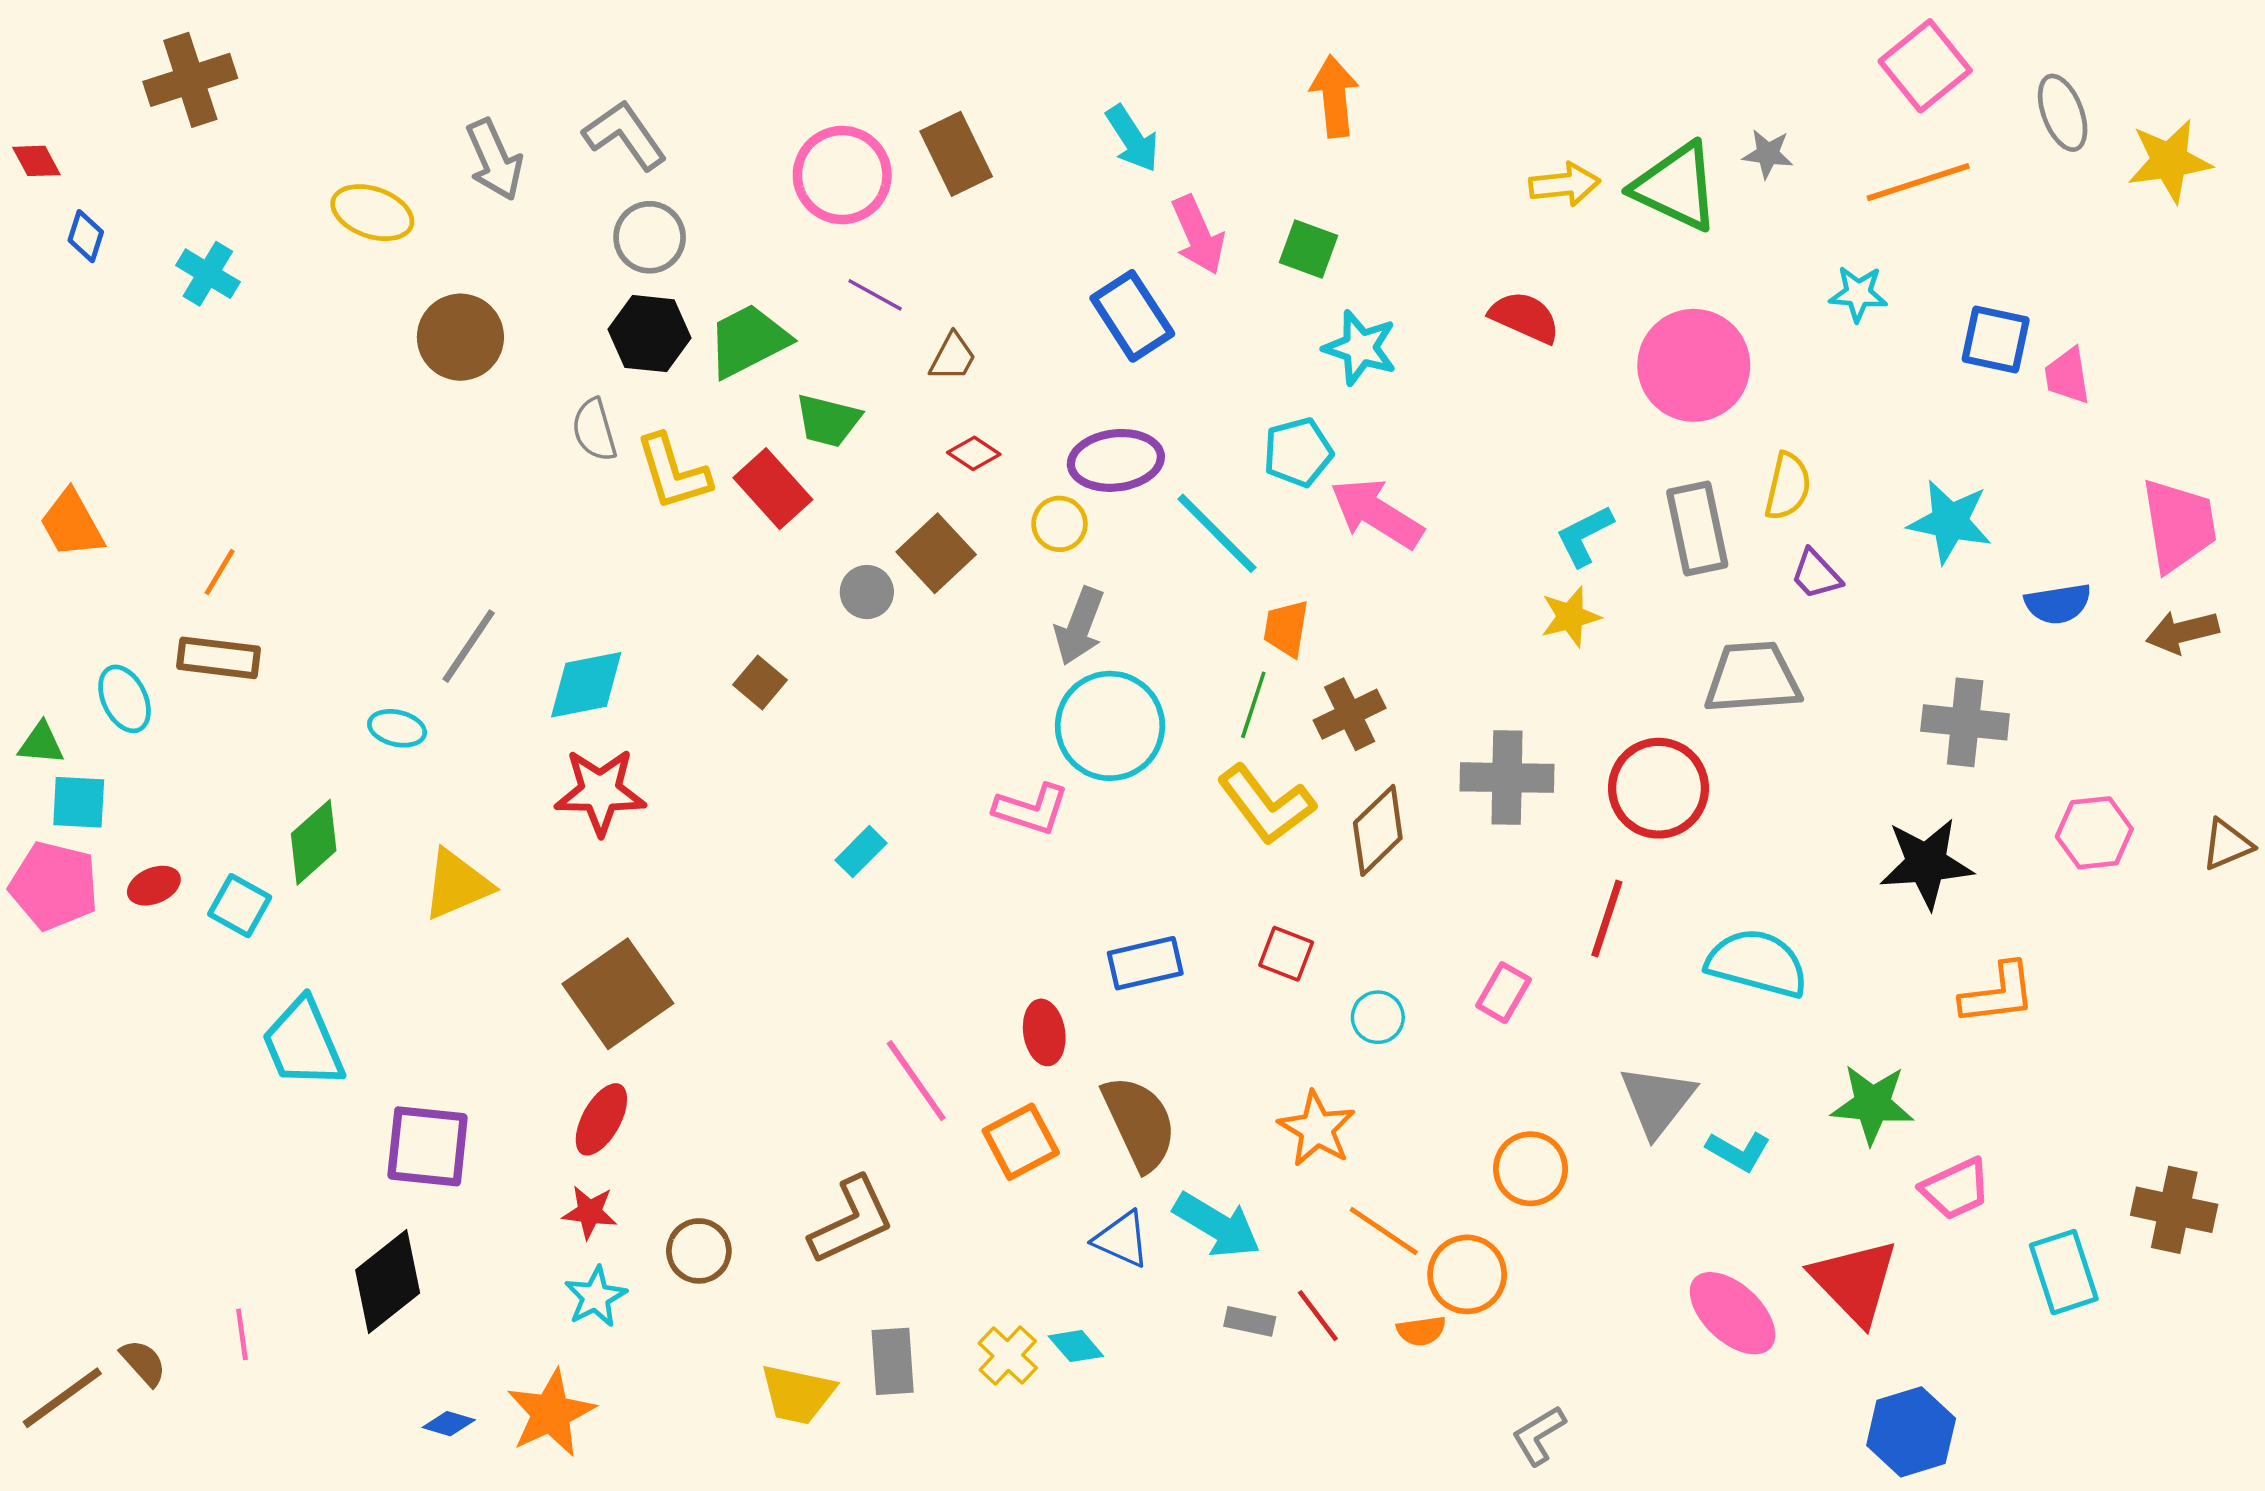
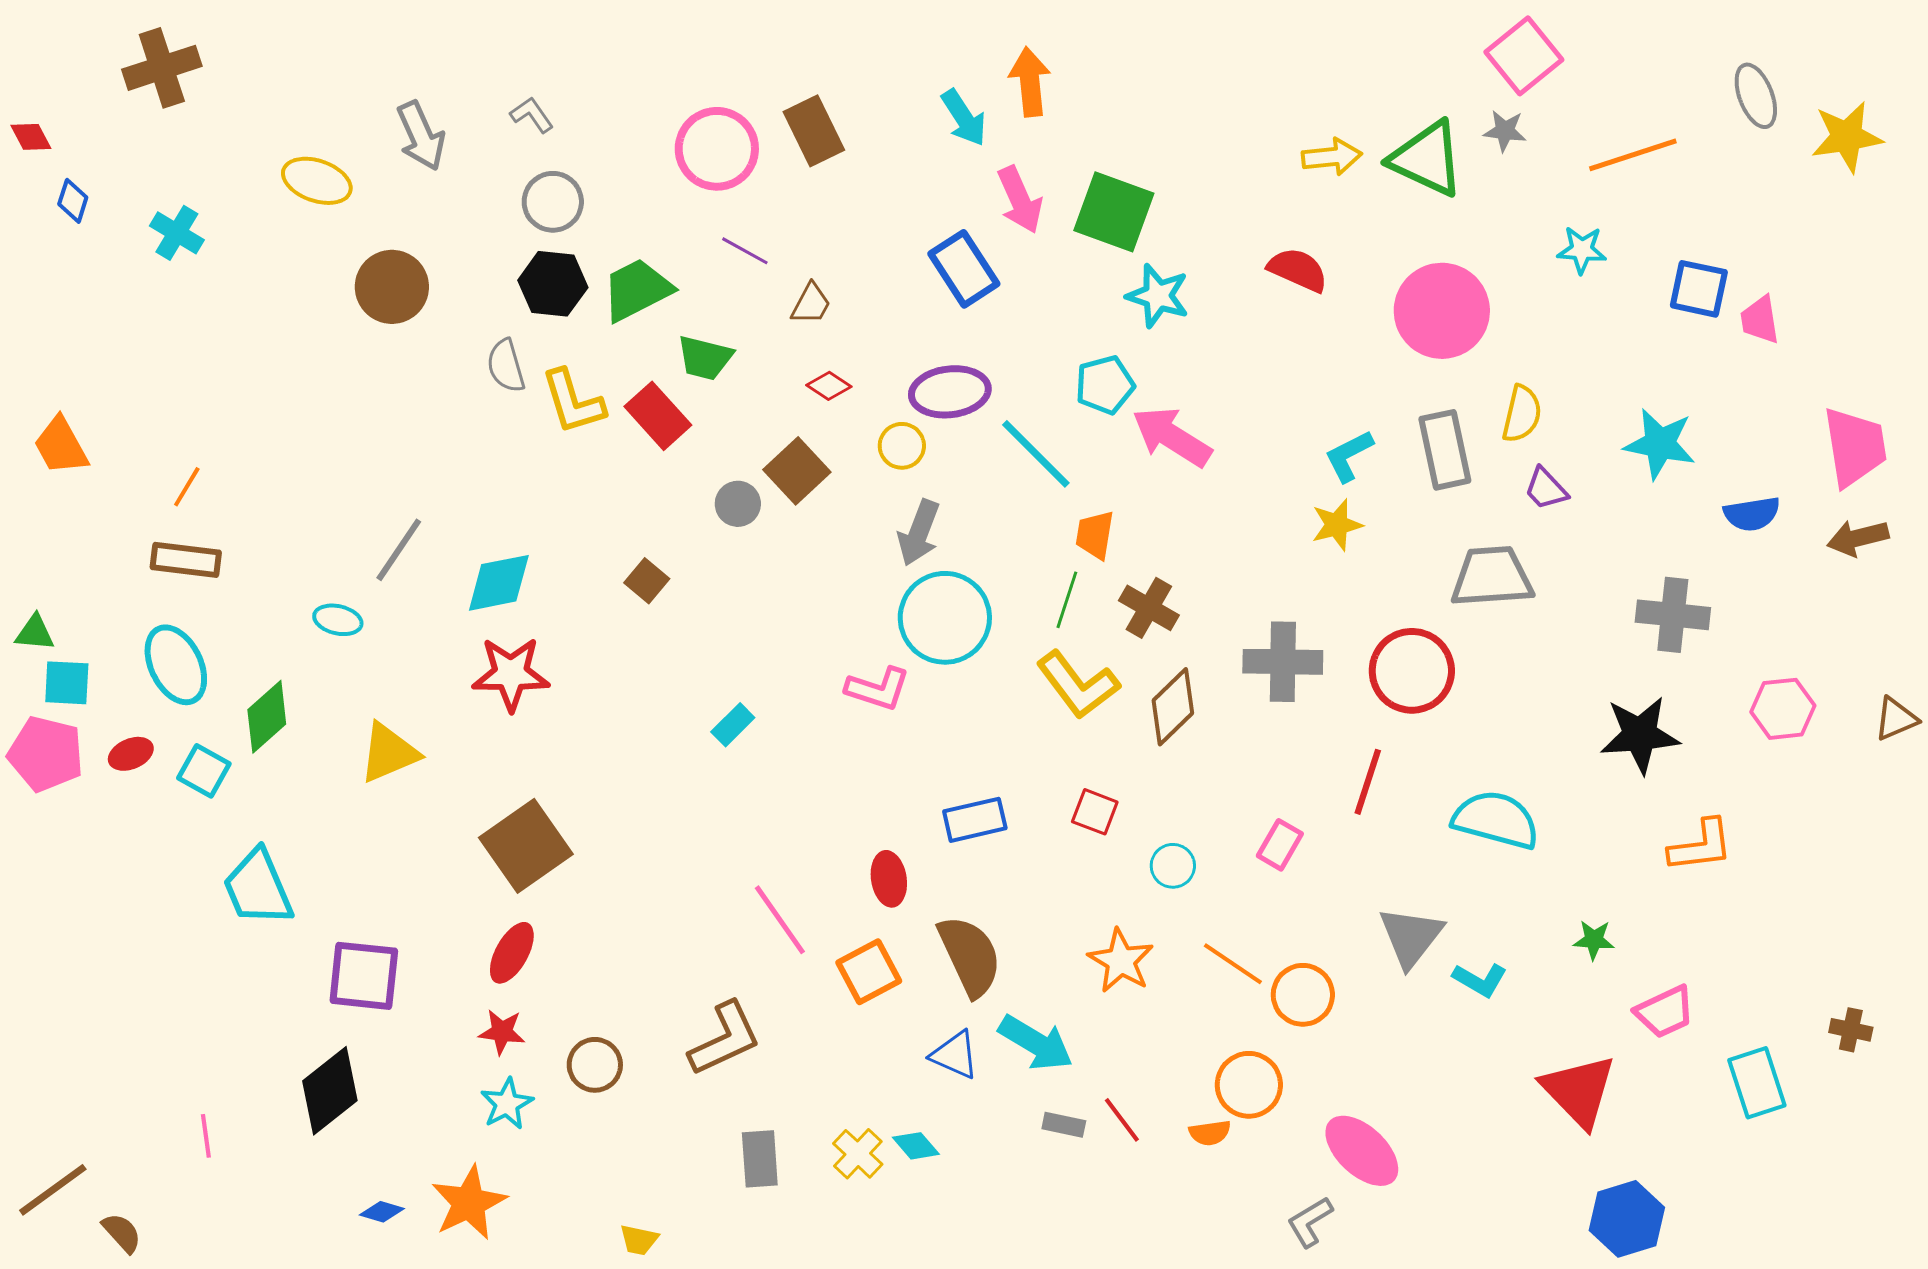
pink square: (1925, 66) -> (1524, 56), moved
orange arrow: (1334, 96) -> (1030, 82), moved
gray L-shape: (625, 135) -> (532, 115), size x0.6
green square: (1309, 249) -> (1114, 212), size x1.6
cyan ellipse: (125, 699) -> (176, 665), moved, size x1.4
brown cross: (1350, 714) -> (1149, 608), turned -34
green star: (1872, 1104) -> (1594, 940), size x0.6
brown cross: (2174, 1210) -> (1851, 1030), size x0.6
orange line: (1384, 1231) -> (1233, 964), moved
pink ellipse: (1733, 1313) -> (1362, 1151), moved
brown semicircle: (143, 1363) -> (122, 1233), moved
yellow trapezoid: (798, 1394) -> (639, 1240), moved, size x0.6

